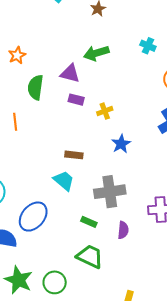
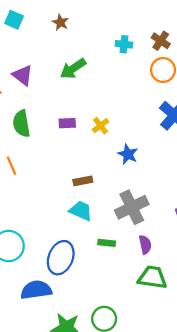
purple triangle: (70, 73) -> (23, 75), moved, turned 40
green rectangle: (89, 222) -> (107, 243), moved
purple semicircle: (123, 230) -> (145, 245), moved
green trapezoid: (90, 256) -> (152, 277), moved

